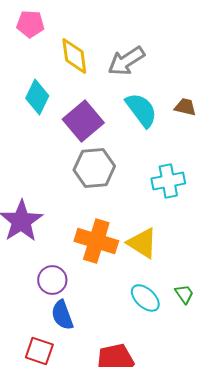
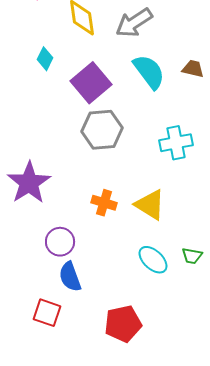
cyan diamond: (37, 97) -> (45, 59), size x0.7
orange cross: (96, 241) -> (104, 203), size x0.6
green trapezoid: (184, 294) -> (192, 256), turned 135

